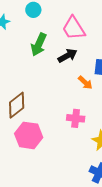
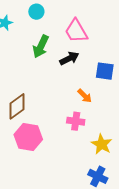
orange arrow: (85, 83) -> (85, 96), moved

